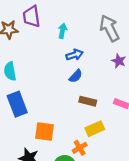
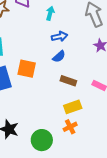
orange square: (44, 132) -> (27, 69), moved
orange cross: (80, 148) -> (70, 127), moved

